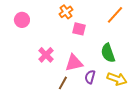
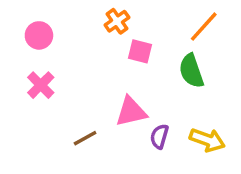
green semicircle: (108, 53) -> (191, 71), moved
pink cross: (46, 55) -> (41, 85), moved
brown line: (63, 83) -> (85, 138), moved, turned 32

